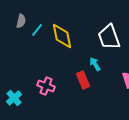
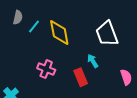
pink cross: (46, 86) -> (46, 69), moved

